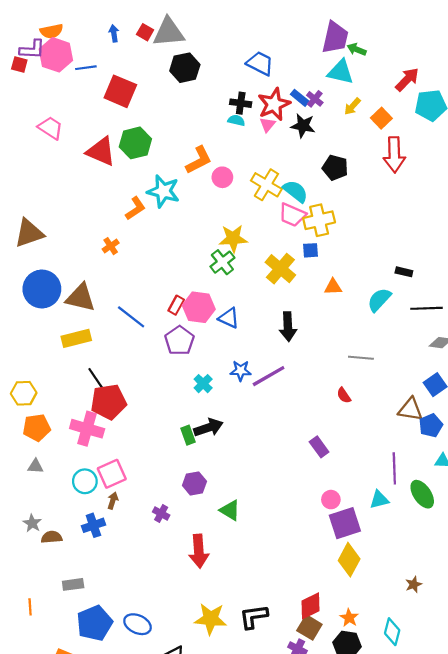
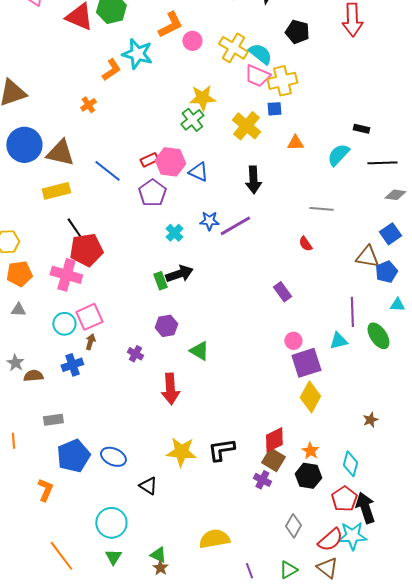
red rectangle: (176, 305) -> (149, 160), turned 36

